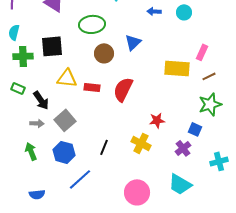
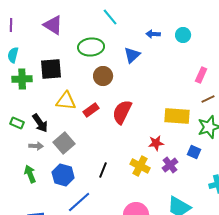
blue triangle: (133, 42) -> (132, 55), moved
yellow rectangle: (177, 68) -> (177, 116), moved
red rectangle: (92, 87) -> (91, 110), turned -42
green rectangle: (18, 88) -> (17, 123), moved
purple cross: (183, 148) -> (170, 165), moved

